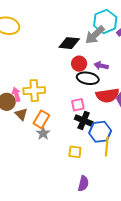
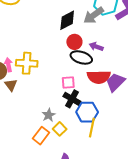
black diamond: (69, 43) -> (67, 20), turned -40
orange rectangle: (41, 119) -> (41, 136), moved
gray star: (43, 133) -> (49, 115), moved
yellow square: (75, 152) -> (60, 129), turned 32

